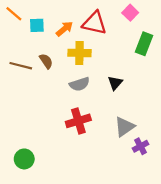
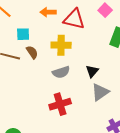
cyan square: (37, 25) -> (23, 34), moved
orange arrow: (65, 29) -> (48, 12), moved, turned -140
gray triangle: (124, 127) -> (100, 92), moved

